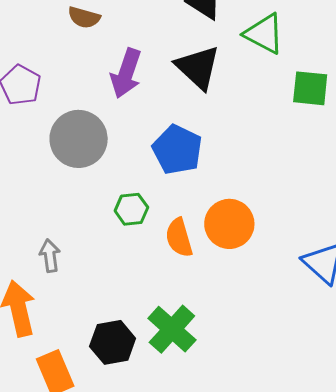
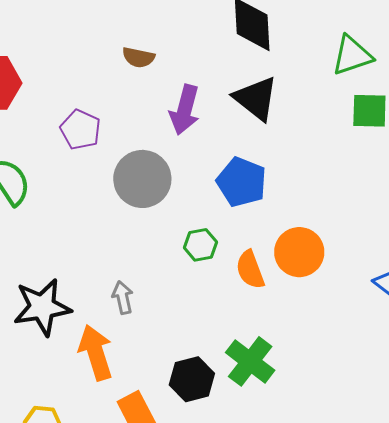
green triangle: (264, 34) -> (352, 56), moved, turned -42

